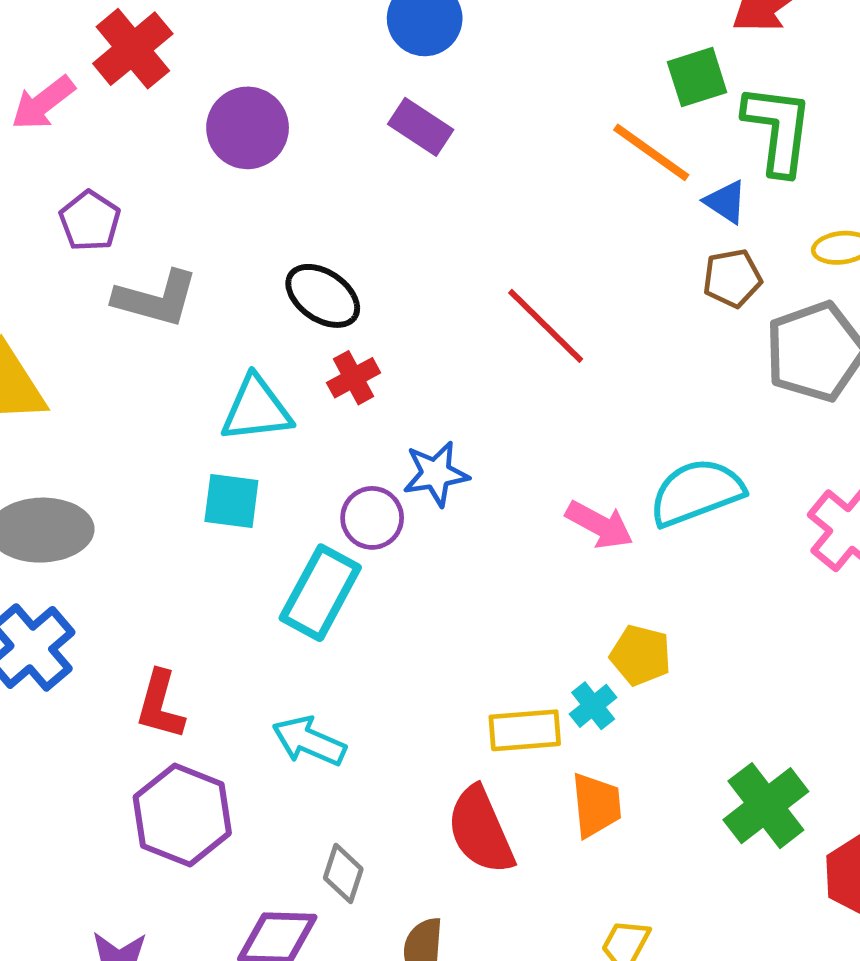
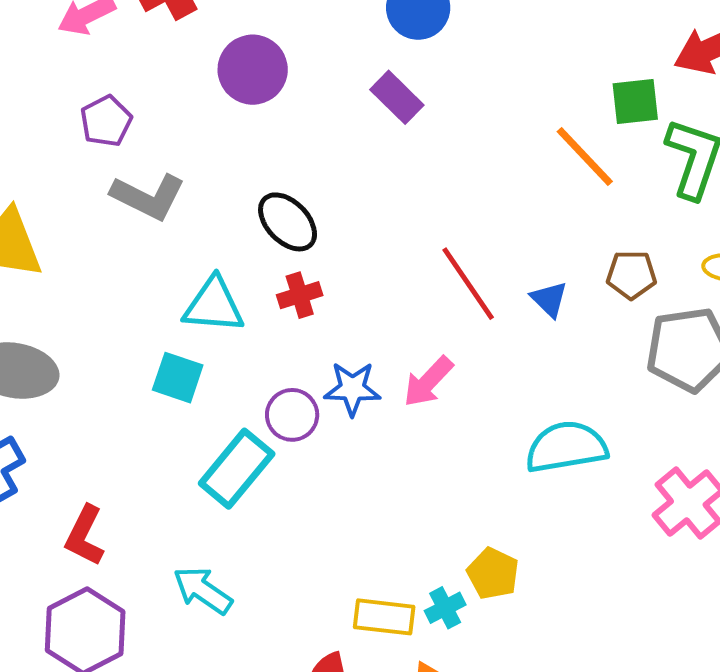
blue triangle: (726, 202) -> (549, 299), moved
pink arrow: (599, 525) -> (428, 382), moved, turned 94

